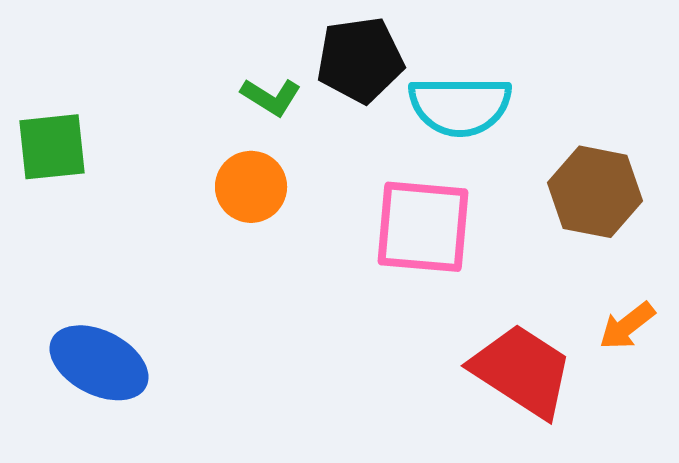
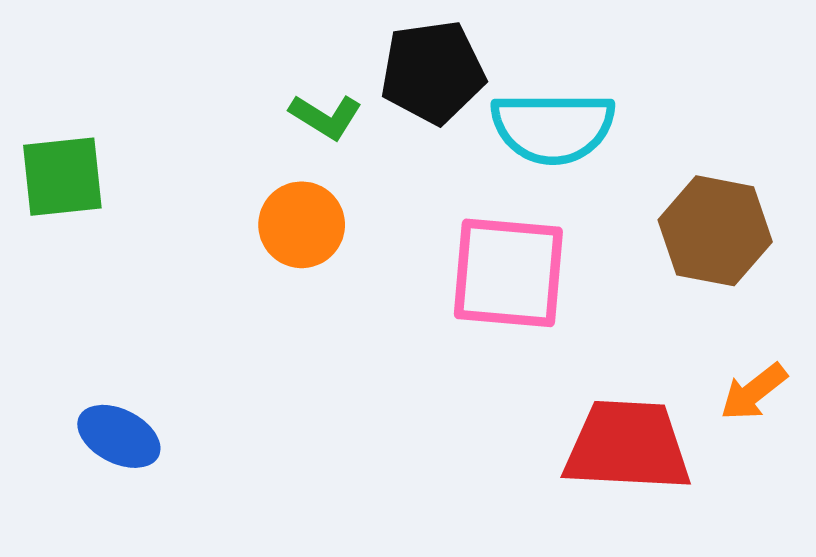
blue ellipse: (99, 363) -> (119, 436), size x0.7
red trapezoid: (522, 371) -> (627, 446), turned -30

